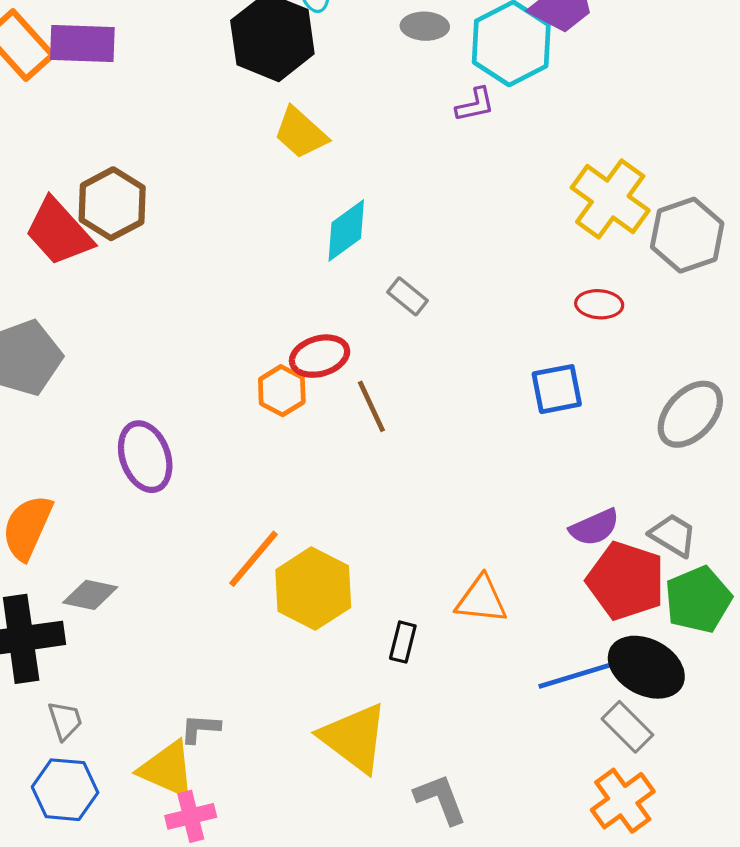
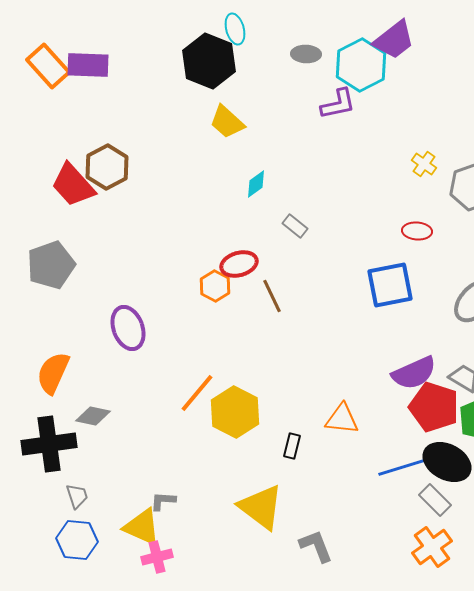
purple L-shape: (475, 105) -> (338, 104), size x1.4
yellow cross: (610, 199) -> (424, 164), size x0.5
cyan diamond: (346, 230) -> (256, 184), size x0.7
blue square: (557, 389) -> (390, 285), size x1.4
purple semicircle: (594, 527) -> (414, 373), size x1.4

